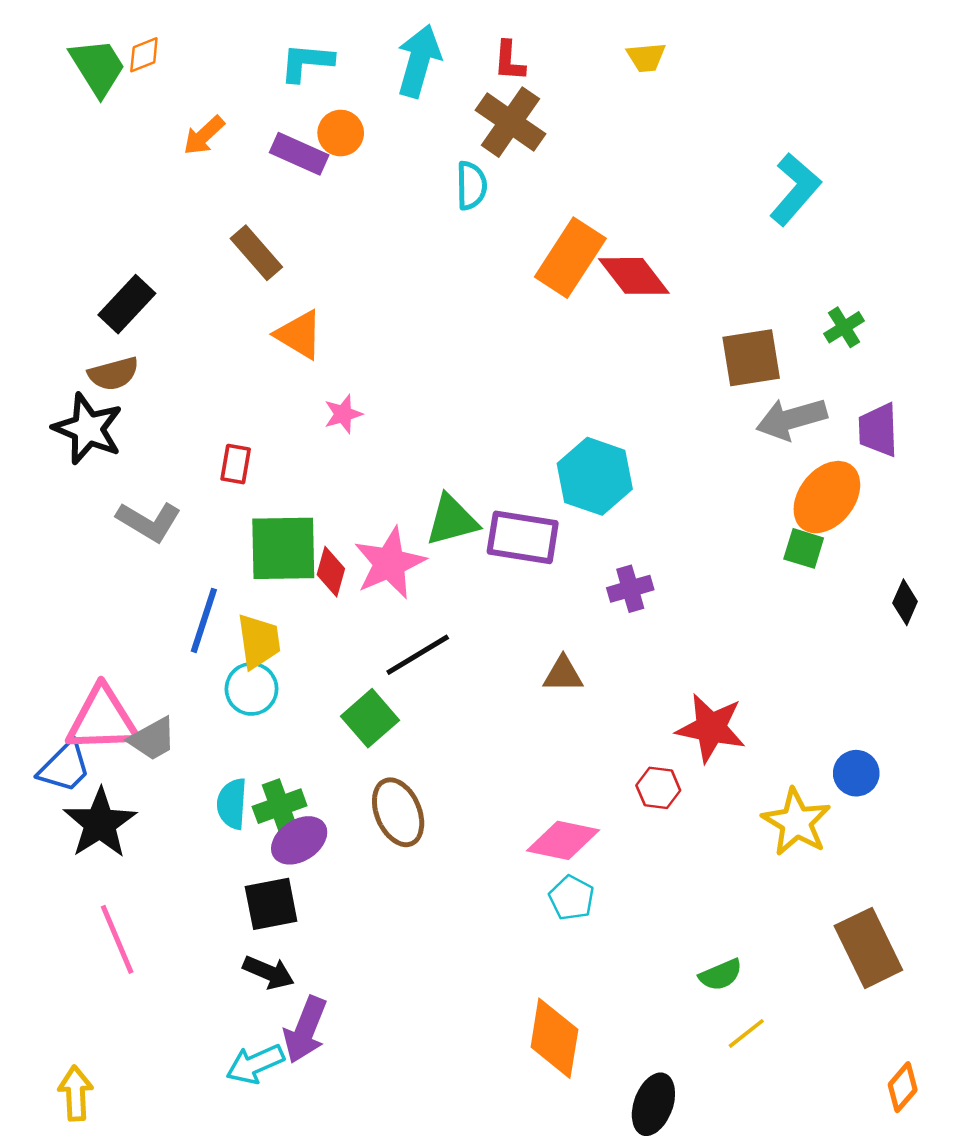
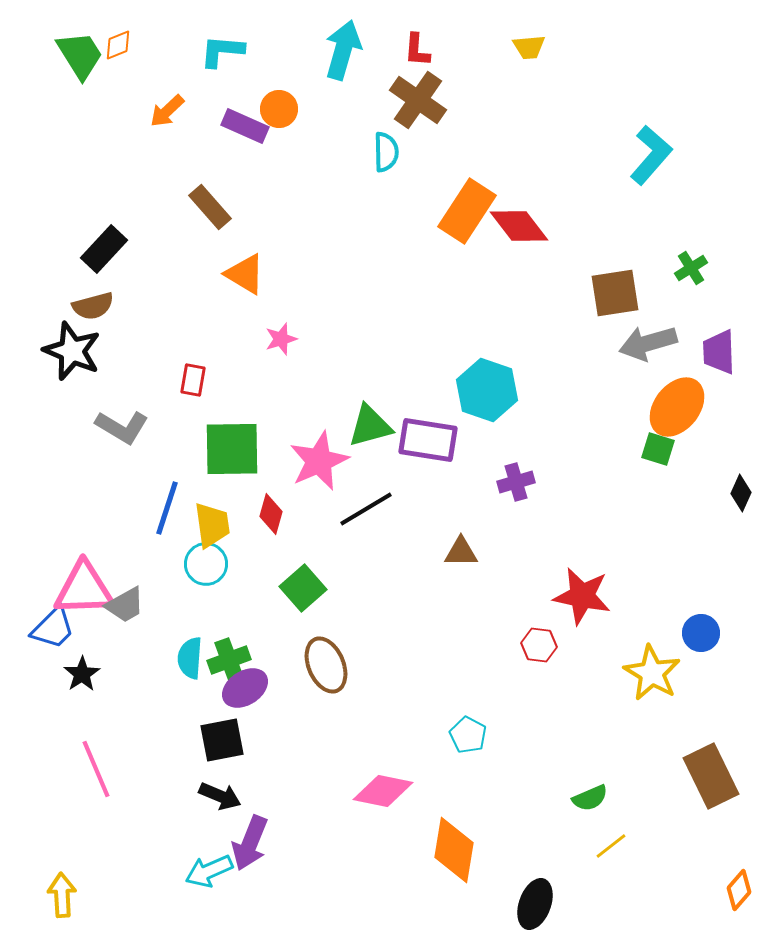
cyan L-shape: (306, 62) -> (222, 51), moved
red diamond: (331, 572) -> (271, 514), moved
black line: (418, 655) -> (366, 509), moved
black star: (100, 823) -> (82, 674), size x0.6
pink diamond: (563, 840) -> (383, 791), moved

